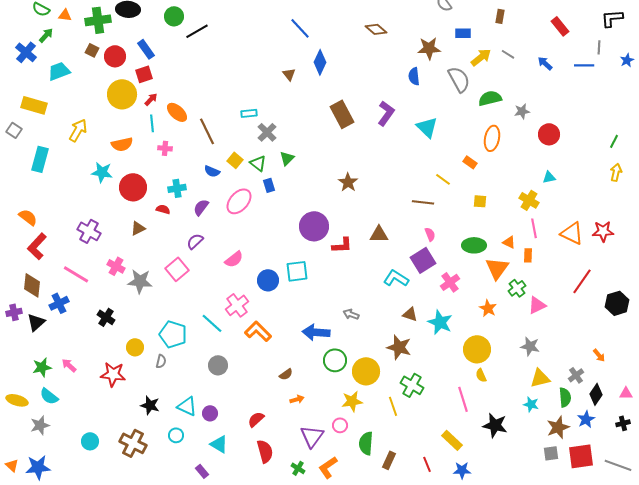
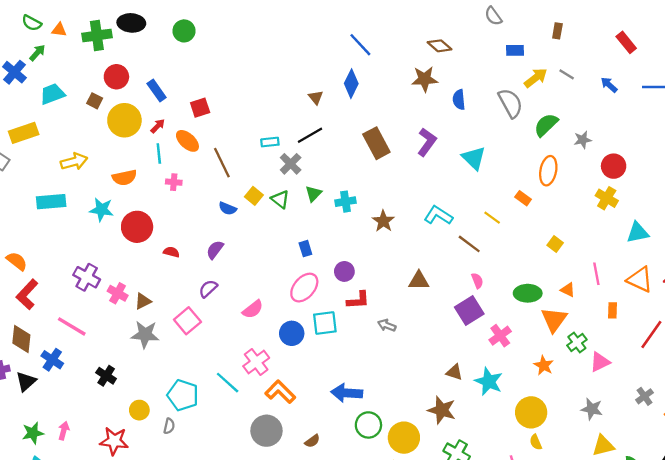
blue line: (300, 28) -> (360, 45), moved
brown diamond: (376, 29) -> (439, 46), moved
black line: (197, 31) -> (310, 135), moved
brown star: (429, 48) -> (425, 79), moved
blue rectangle: (146, 49) -> (157, 90), moved
brown square: (92, 50) -> (95, 101), moved
red square: (144, 74) -> (200, 108), moved
green semicircle: (490, 98) -> (546, 125), turned -30
yellow rectangle: (34, 105) -> (24, 133), turned -35
yellow arrow: (78, 130) -> (74, 162), turned 45
cyan rectangle: (40, 159) -> (51, 202), moved, turned 70
cyan triangle: (549, 177) -> (638, 233), moved, size x1.5
blue rectangle: (269, 185) -> (305, 249), moved
cyan cross: (177, 188) -> (346, 202), moved
yellow cross: (529, 200) -> (607, 198), moved
pink ellipse: (239, 201) -> (304, 288), moved
yellow square: (480, 201) -> (555, 244), moved, turned 32
brown line: (423, 202) -> (469, 244), turned 30
purple circle: (314, 226) -> (344, 271), size x0.6
brown triangle: (138, 228) -> (143, 301), moved
red L-shape: (342, 245) -> (358, 300), moved
orange rectangle: (528, 255) -> (612, 310), moved
pink cross: (116, 266) -> (118, 293), moved
cyan L-shape: (396, 278) -> (438, 215), moved
blue cross: (59, 303) -> (52, 360), turned -30
gray arrow: (351, 314) -> (387, 325), moved
pink arrow: (69, 365) -> (64, 431), turned 63
gray circle: (218, 365) -> (266, 431), moved, size x1.4
gray cross: (576, 375) -> (644, 396), moved

